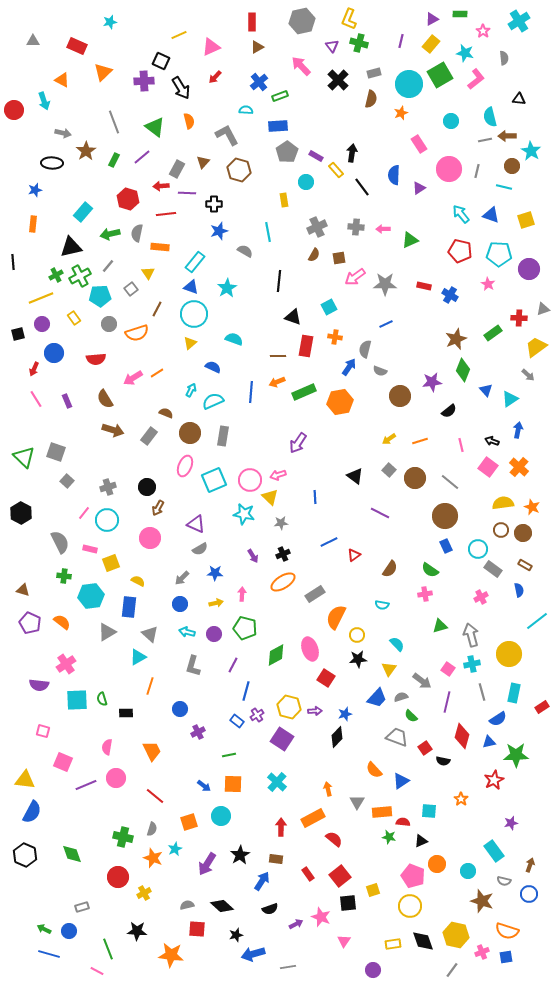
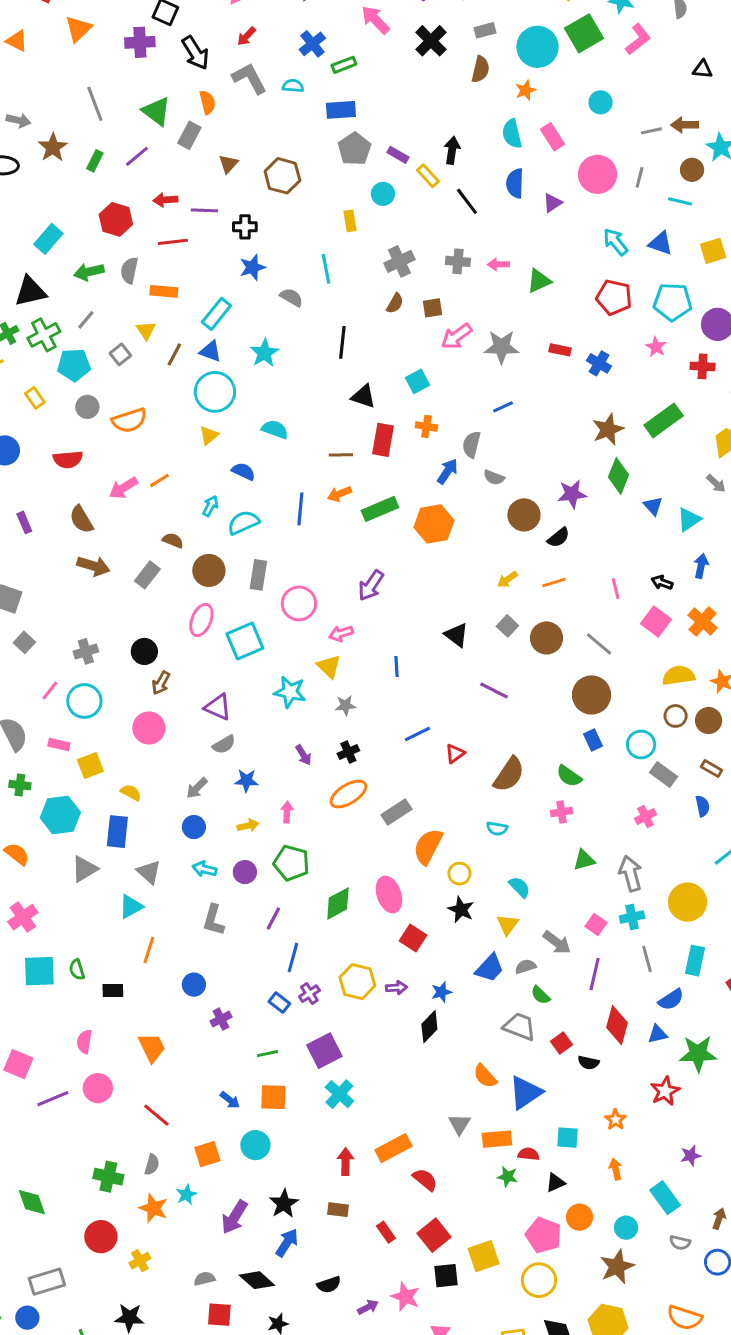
cyan semicircle: (490, 117) -> (512, 134), moved
gray L-shape: (227, 135) -> (249, 78), moved
gray rectangle: (177, 169) -> (189, 135), moved
brown line: (157, 309) -> (174, 354), moved
red cross: (519, 318) -> (703, 366), moved
green rectangle: (493, 333) -> (664, 420), size x1.4
black semicircle: (449, 411) -> (558, 537), moved
pink circle: (250, 480) -> (299, 603), moved
brown semicircle: (390, 569) -> (509, 775), size x1.4
black star: (358, 659) -> (461, 910), turned 30
purple square: (282, 739) -> (324, 1051), moved, turned 30
blue triangle: (401, 781) -> (525, 1093), size x1.4
orange arrow: (328, 789) -> (616, 1169), moved
blue arrow: (262, 881) -> (287, 1243), moved
yellow square: (373, 890) -> (483, 1256), size x1.5
brown star: (482, 901) -> (617, 1267), moved, turned 30
gray rectangle: (82, 907) -> (47, 1282), size x1.6

